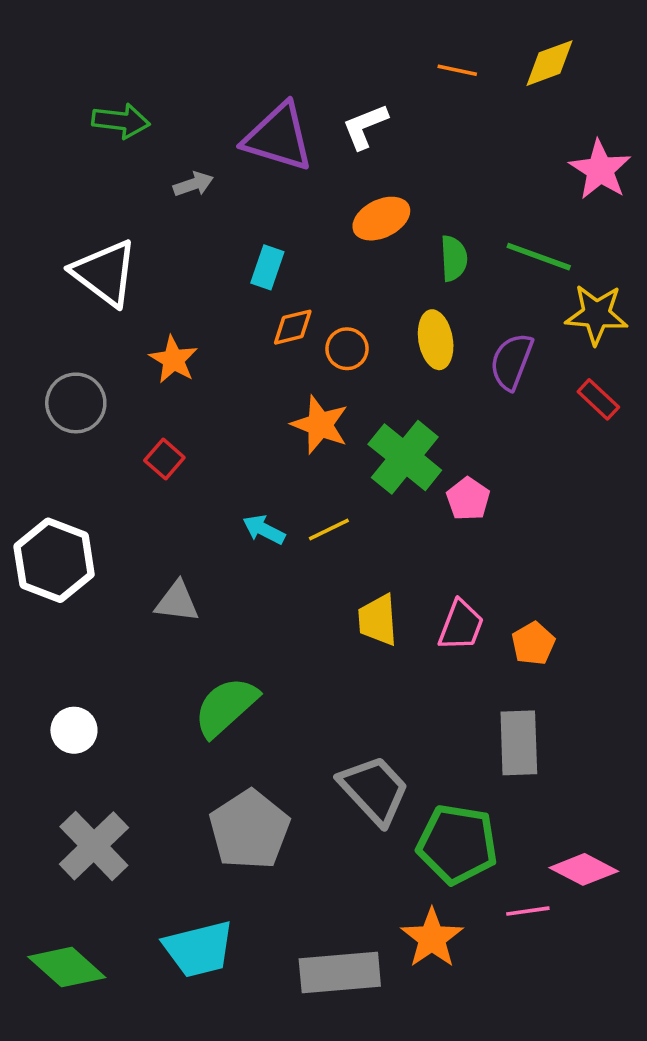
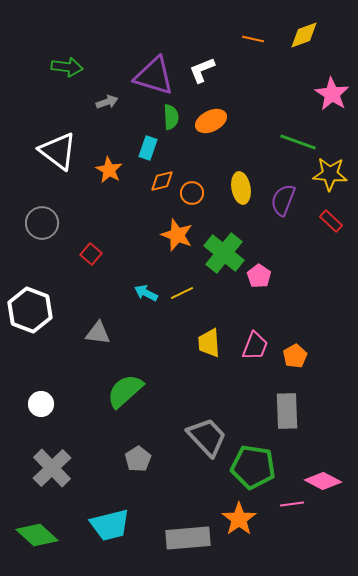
green semicircle: (454, 258) -> (171, 117), moved
orange star: (173, 360) -> (109, 170), moved
gray pentagon: (249, 830) -> (138, 459), size x0.6

